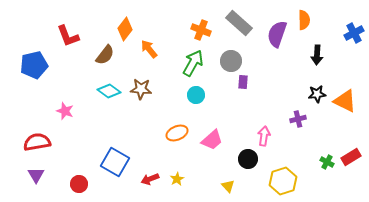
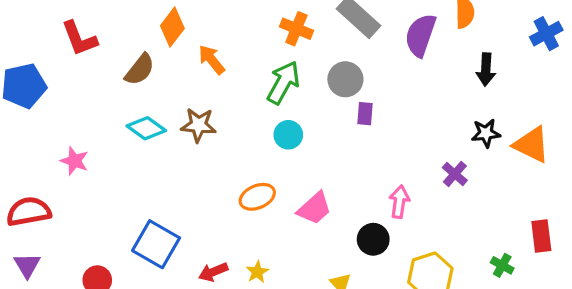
purple cross: (298, 119) -> (455, 174), turned -35
red rectangle: (351, 157) -> (541, 236), turned -66
green cross: (327, 162) -> (502, 265), moved

